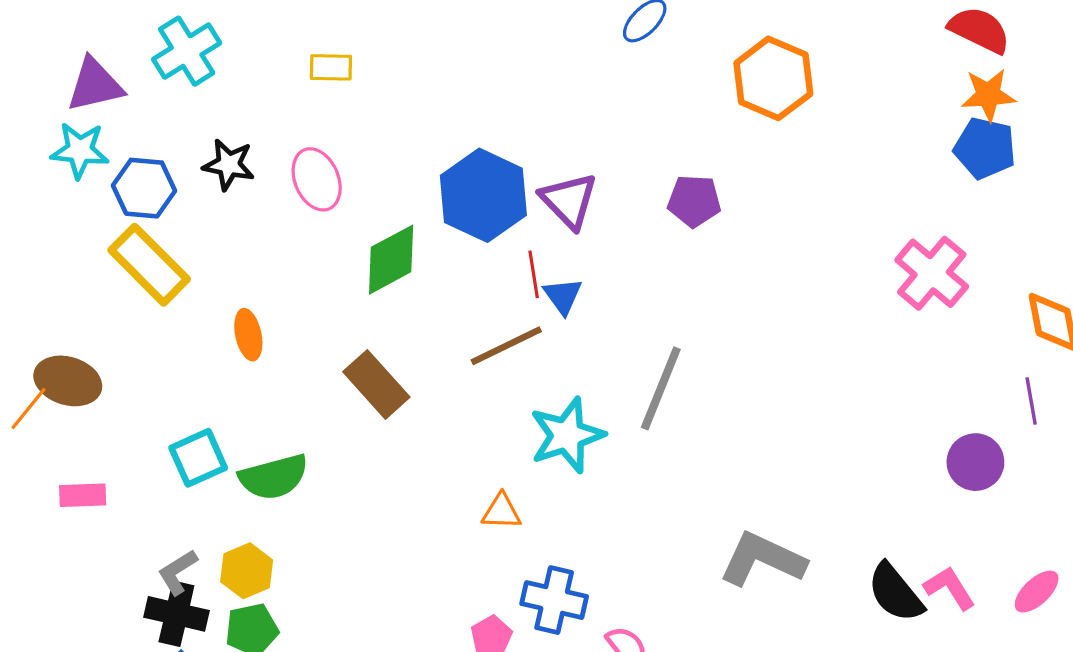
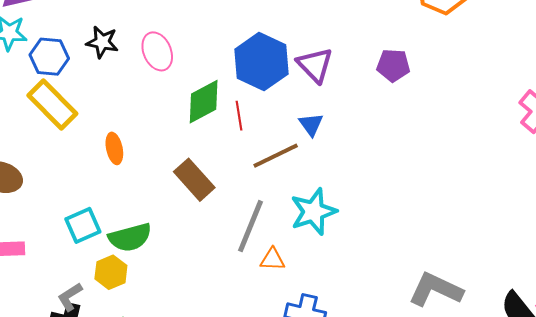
red line: (534, 274) -> (239, 116), moved
gray line: (661, 388) -> (250, 226), moved
yellow hexagon: (247, 571) -> (111, 272), moved

